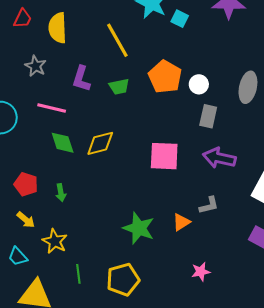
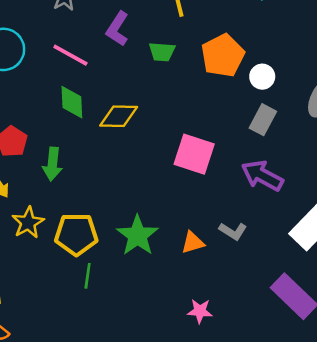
green arrow: (61, 193) -> (52, 164), size x1.4
gray L-shape: (209, 205) -> (233, 231), turned 30
green line: (78, 274) -> (88, 276), moved
yellow pentagon: (123, 280) -> (76, 234), moved

